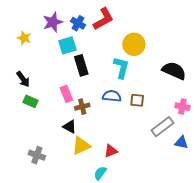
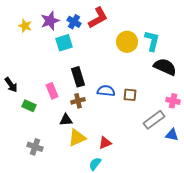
yellow star: (24, 38) -> (25, 26), moved
black rectangle: (81, 65) -> (78, 77), moved
cyan L-shape: (121, 68) -> (152, 41), moved
black arrow: (23, 79) -> (11, 85), moved
pink rectangle: (66, 94) -> (52, 91), moved
green rectangle: (31, 101) -> (29, 106), moved
black triangle: (70, 127) -> (66, 120), turned -32

